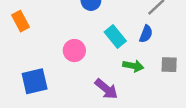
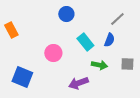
blue square: (35, 81) -> (22, 77), turned 35
purple arrow: (106, 89) -> (78, 83), turned 120

